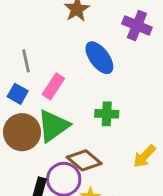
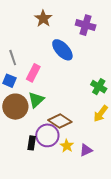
green cross: (107, 114) -> (99, 87), moved, turned 35
green triangle: (53, 126) -> (36, 100), size x0.7

